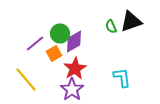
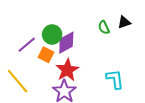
black triangle: (131, 21) -> (124, 22), size x0.6
orange square: (54, 53) -> (46, 55), turned -35

